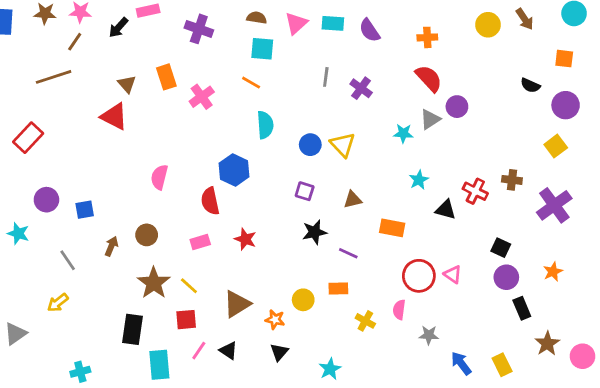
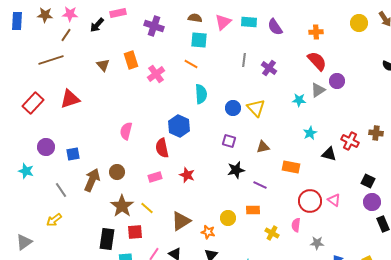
red triangle: (114, 116) -> (70, 99), moved, turned -45
brown arrow: (111, 246) -> (92, 180), size x1.6
red square: (186, 320) -> (135, 232), moved

